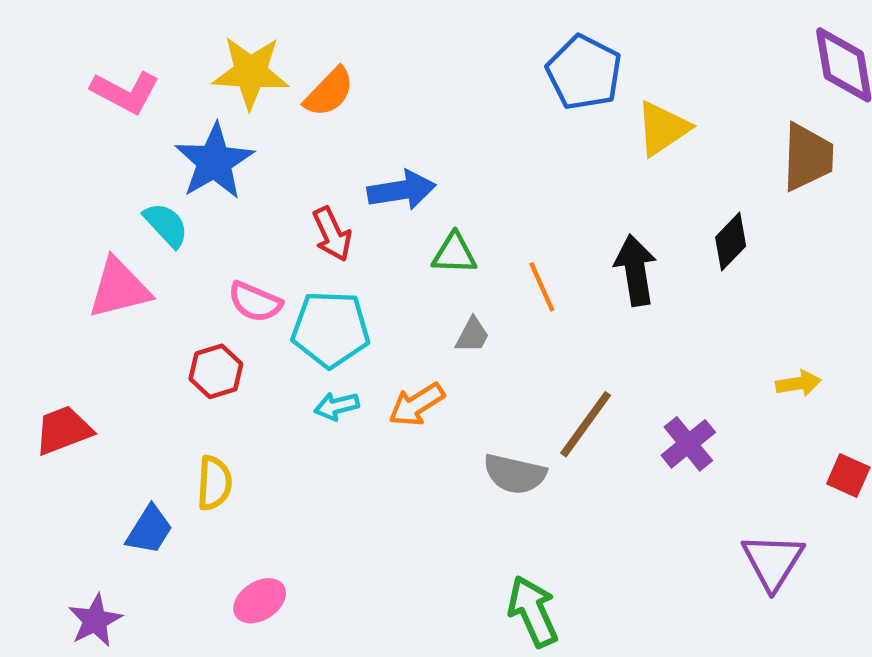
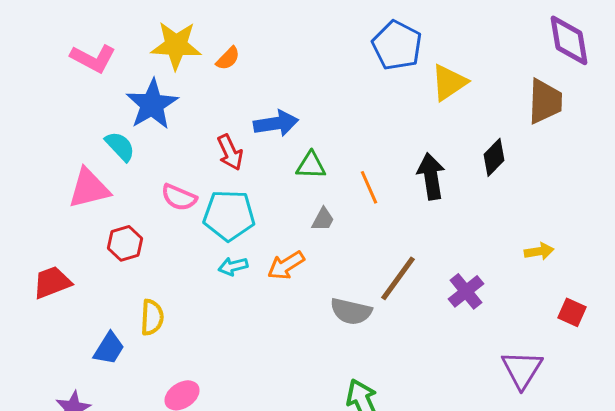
orange semicircle: (329, 92) -> (228, 58), size x0.7
red hexagon: (216, 371) -> (125, 243), moved

